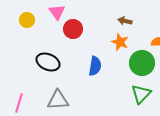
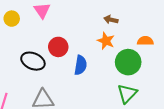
red circle: (73, 29) -> (58, 47), moved

